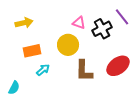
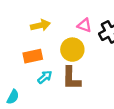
yellow arrow: (24, 23) -> (40, 25), moved
brown L-shape: (84, 71) -> (71, 78), moved

